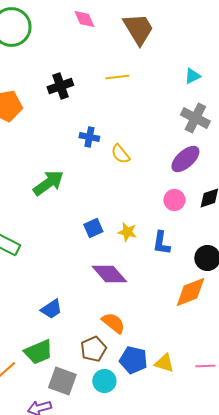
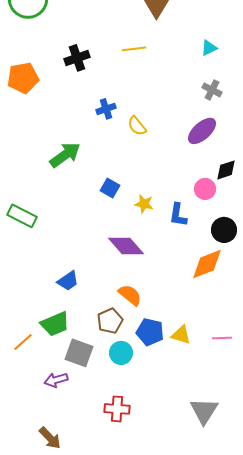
gray cross: (195, 118) -> (212, 90), size x0.7
blue cross: (89, 137) -> (106, 109), turned -30
pink circle: (174, 200) -> (205, 189), moved
blue square: (93, 228) -> (110, 188), moved, turned -36

